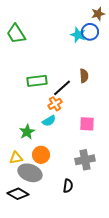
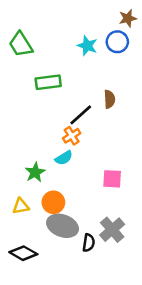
cyan star: (78, 35) -> (87, 46), moved
green rectangle: (37, 81) -> (48, 82), moved
pink square: (87, 124) -> (112, 179), moved
gray cross: (85, 160) -> (112, 230), moved, turned -30
gray ellipse: (30, 173) -> (63, 226), moved

